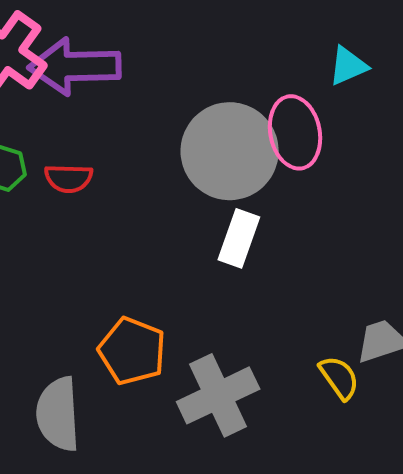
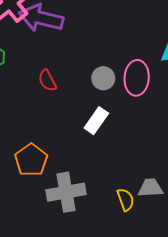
gray circle: (230, 151) -> (103, 78), size x0.5
red semicircle: (69, 178) -> (47, 80), moved, turned 45

